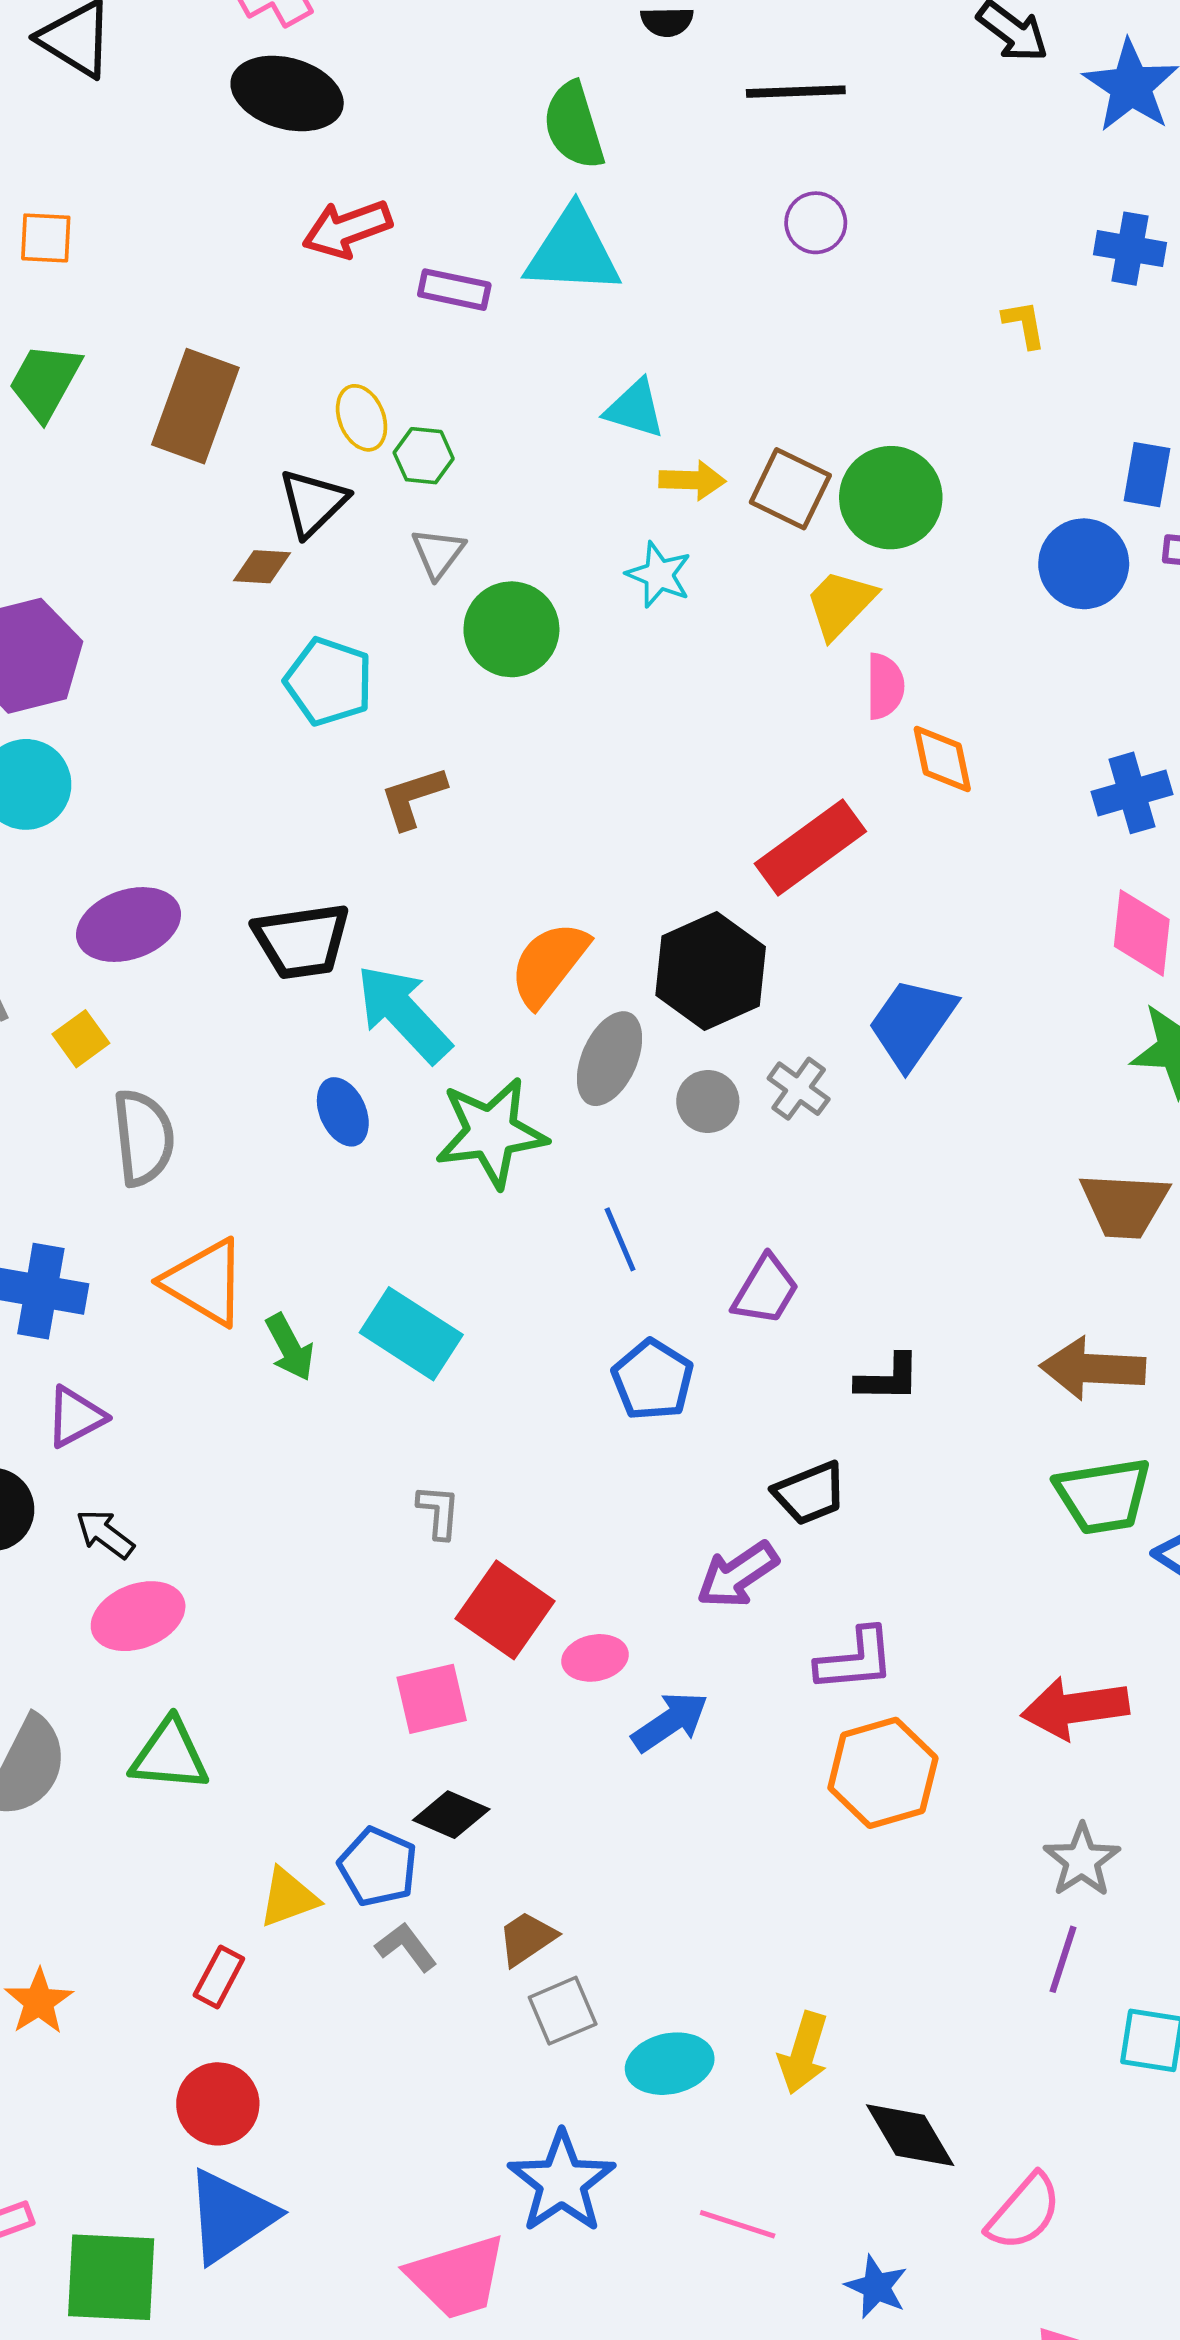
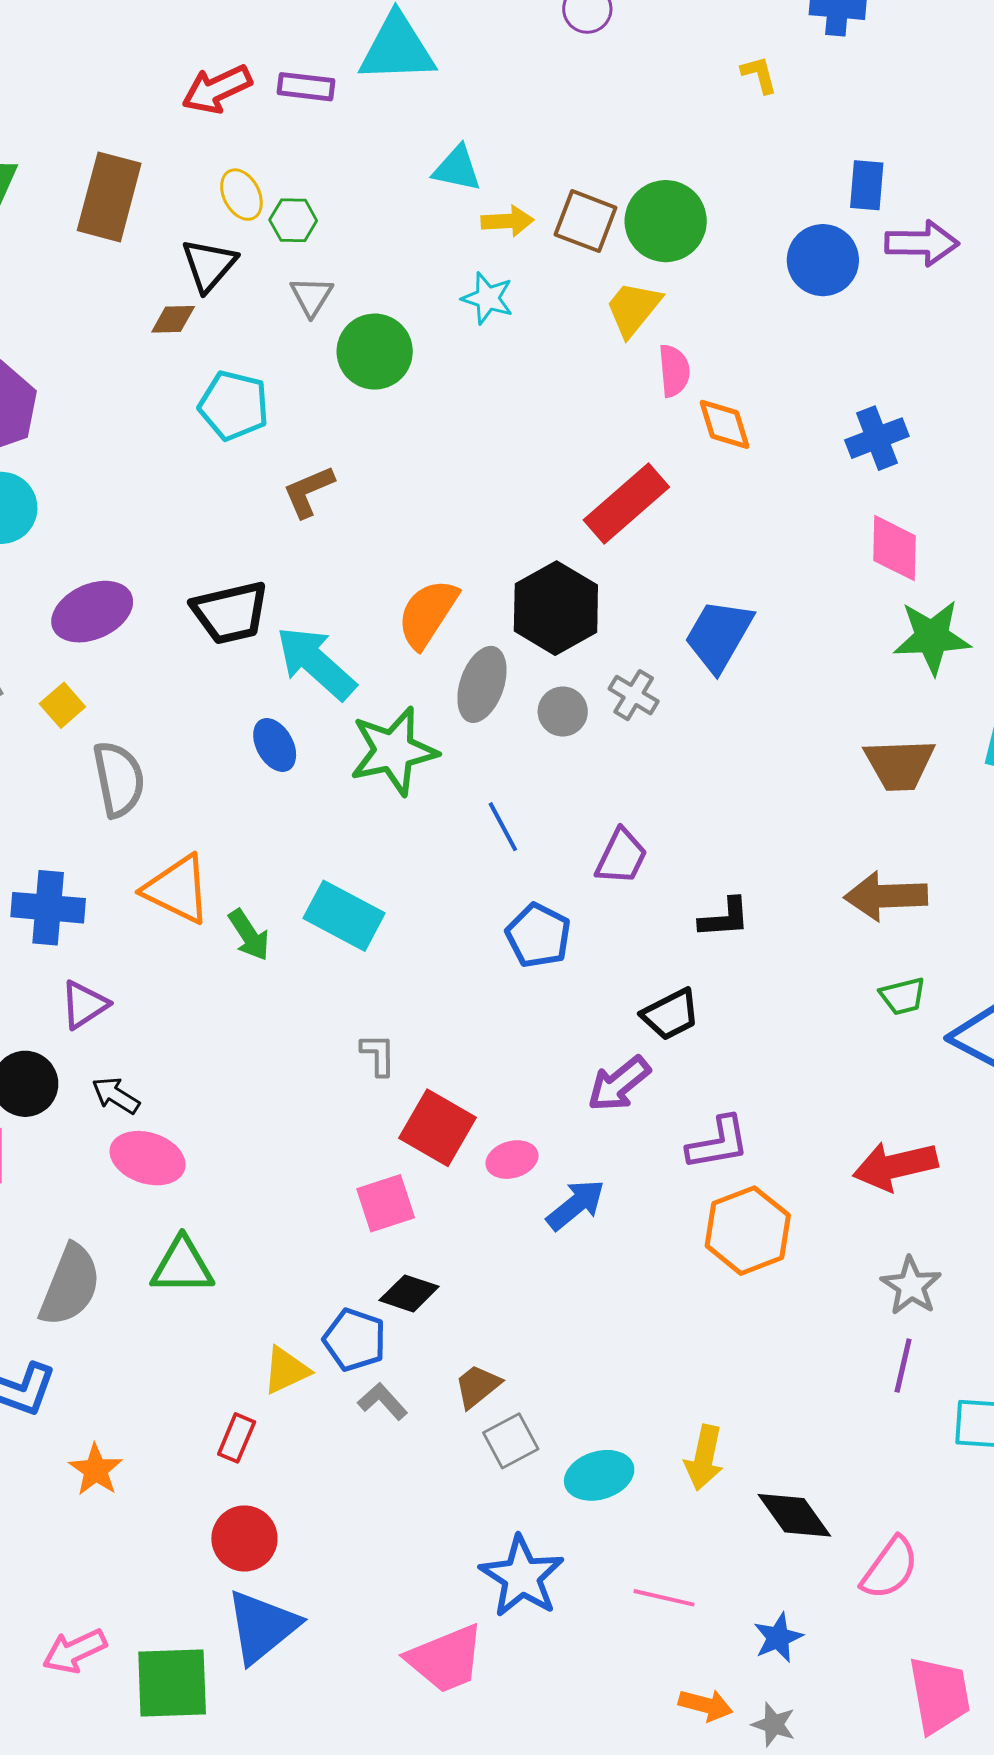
red arrow: (347, 229) -> (217, 89), moved
green trapezoid: (1103, 1496) -> (903, 996), size x0.6
pink ellipse: (138, 1616) -> (148, 1158), turned 44
blue star: (876, 2287) -> (778, 1638), turned 30

